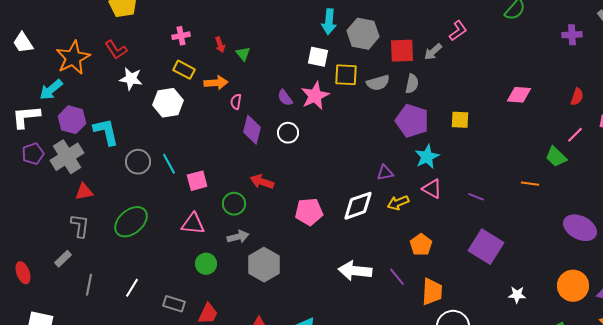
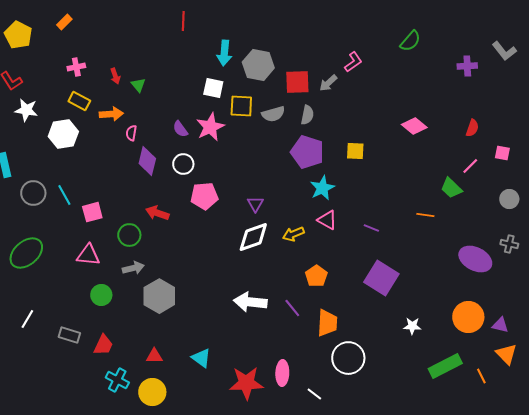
pink diamond: (519, 95) -> (414, 126), turned 35
purple triangle: (385, 173) -> (255, 204), moved, turned -48
pink pentagon: (309, 212) -> (204, 196), moved

